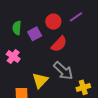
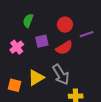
purple line: (76, 17) -> (87, 34), moved
purple square: (35, 34) -> (42, 41), moved

